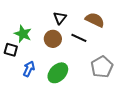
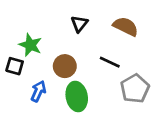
black line: (79, 38) -> (110, 62), moved
brown circle: (53, 39) -> (65, 66), moved
green ellipse: (58, 73) -> (77, 97), turned -55

